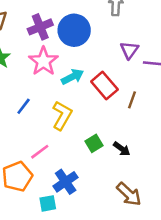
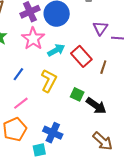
green square: (94, 143) -> (77, 94), moved, turned -32
black arrow: (122, 149) -> (96, 106), size x1.5
pink line: (40, 152) -> (21, 103), moved
blue cross: (66, 182) -> (53, 133), turned -30

